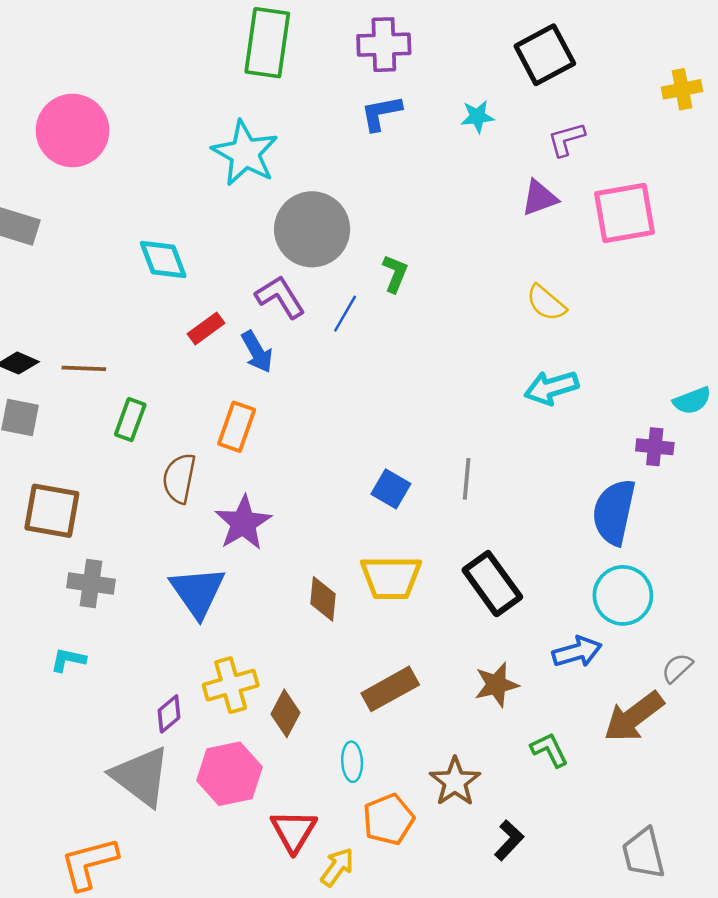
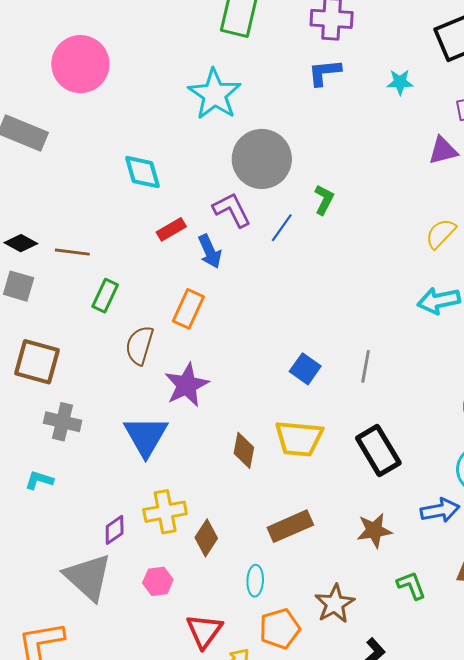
yellow semicircle: (546, 303) -> (441, 234), turned 88
pink hexagon: (229, 774) -> (158, 581), size x0.6

